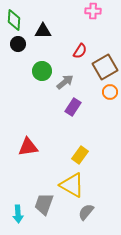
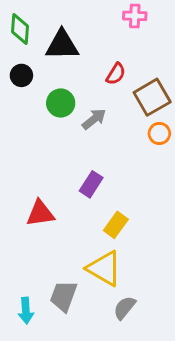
black triangle: (43, 31) -> (62, 45), size x1.4
black circle: (18, 44) -> (21, 75), moved
purple rectangle: (73, 107) -> (91, 184), moved

